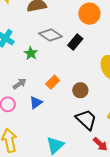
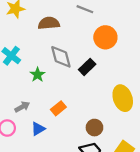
gray diamond: (51, 35) -> (61, 57), turned 35
brown circle: (80, 90) -> (94, 128), moved

